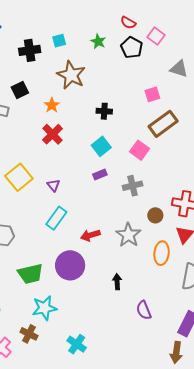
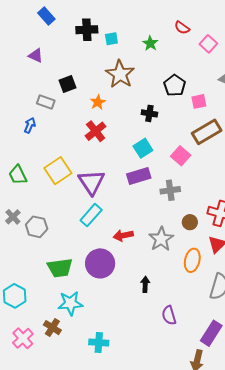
black pentagon: (132, 47) -> (175, 85), moved
black cross: (30, 50) -> (87, 30), moved
purple rectangle: (100, 175) -> (139, 176), size x1.6
purple triangle: (53, 185) -> (91, 182), size x2.0
cyan cross: (77, 344) -> (99, 342), turned -36

